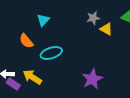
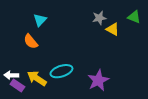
cyan triangle: (43, 20) -> (40, 20), moved
cyan ellipse: (51, 53) -> (61, 71), moved

